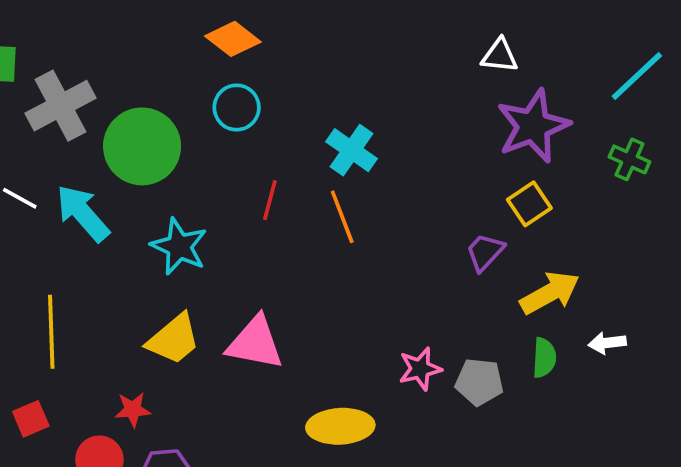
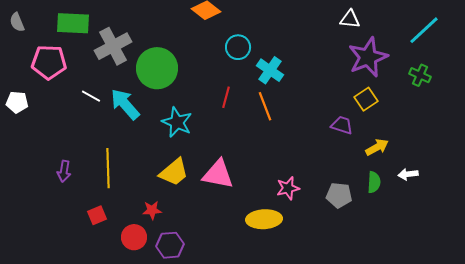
cyan circle: (237, 107) -> (238, 47), moved
purple trapezoid: (485, 252) -> (342, 125), turned 65
yellow arrow: (550, 293) -> (377, 147), size x0.7
pink star: (420, 369) -> (288, 188), moved

